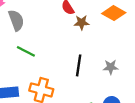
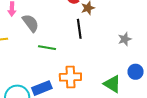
black line: (79, 65) -> (79, 29), moved

